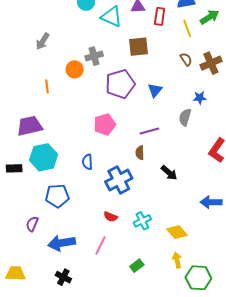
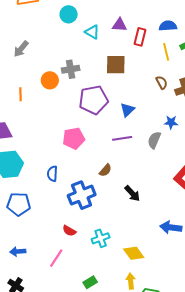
cyan triangle: (111, 17) -> (92, 32), size x0.7
purple line: (150, 131) -> (122, 138), moved
brown semicircle: (140, 153) -> (105, 170), turned -144
blue arrow: (62, 243) -> (18, 251), size x0.6

